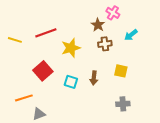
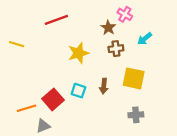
red line: (46, 33) -> (56, 20), moved
red square: (43, 71) -> (53, 99), moved
yellow square: (121, 71) -> (134, 78), size x1.5

